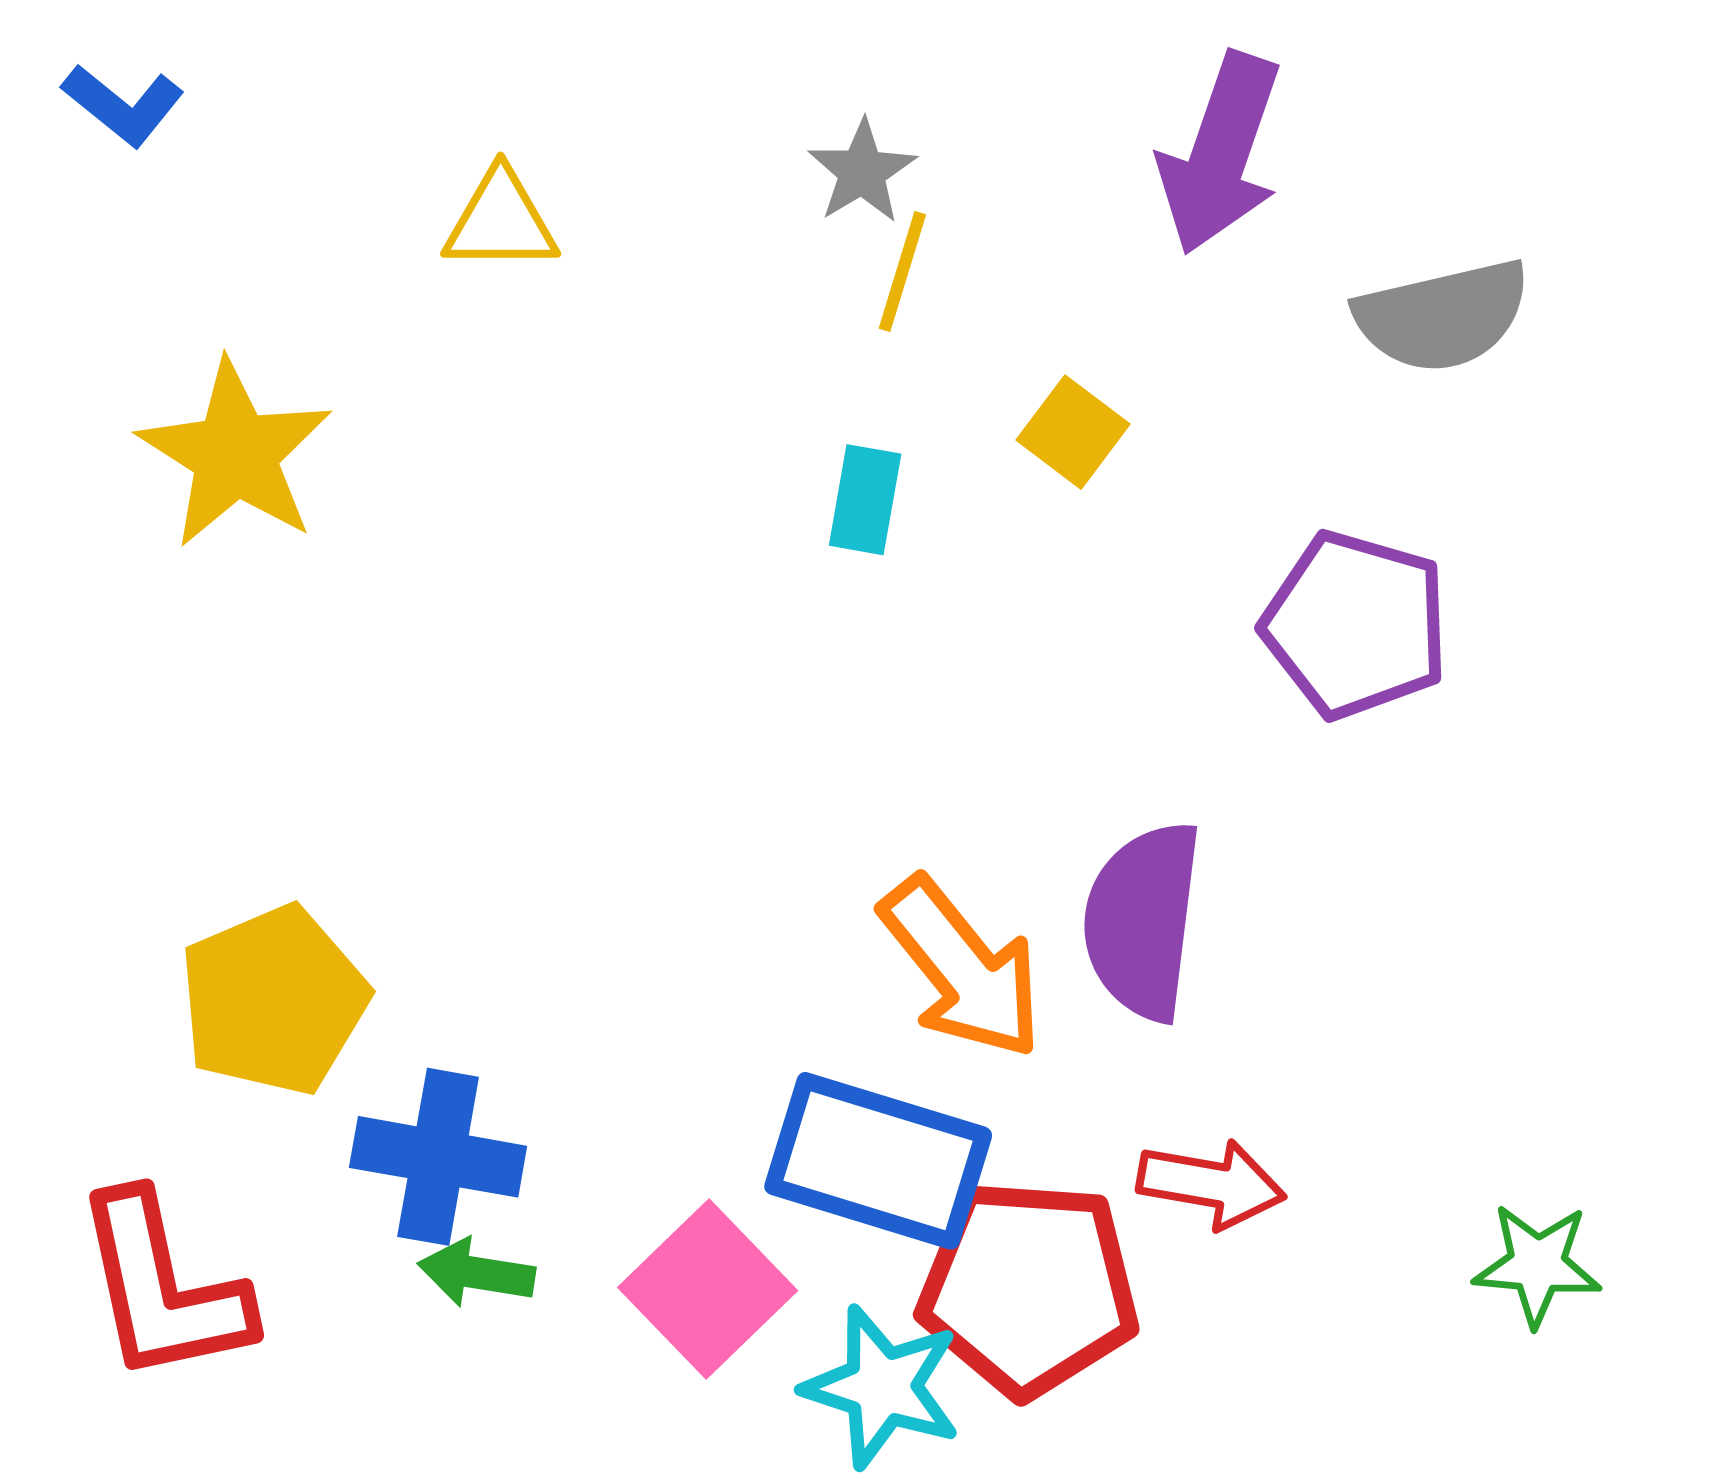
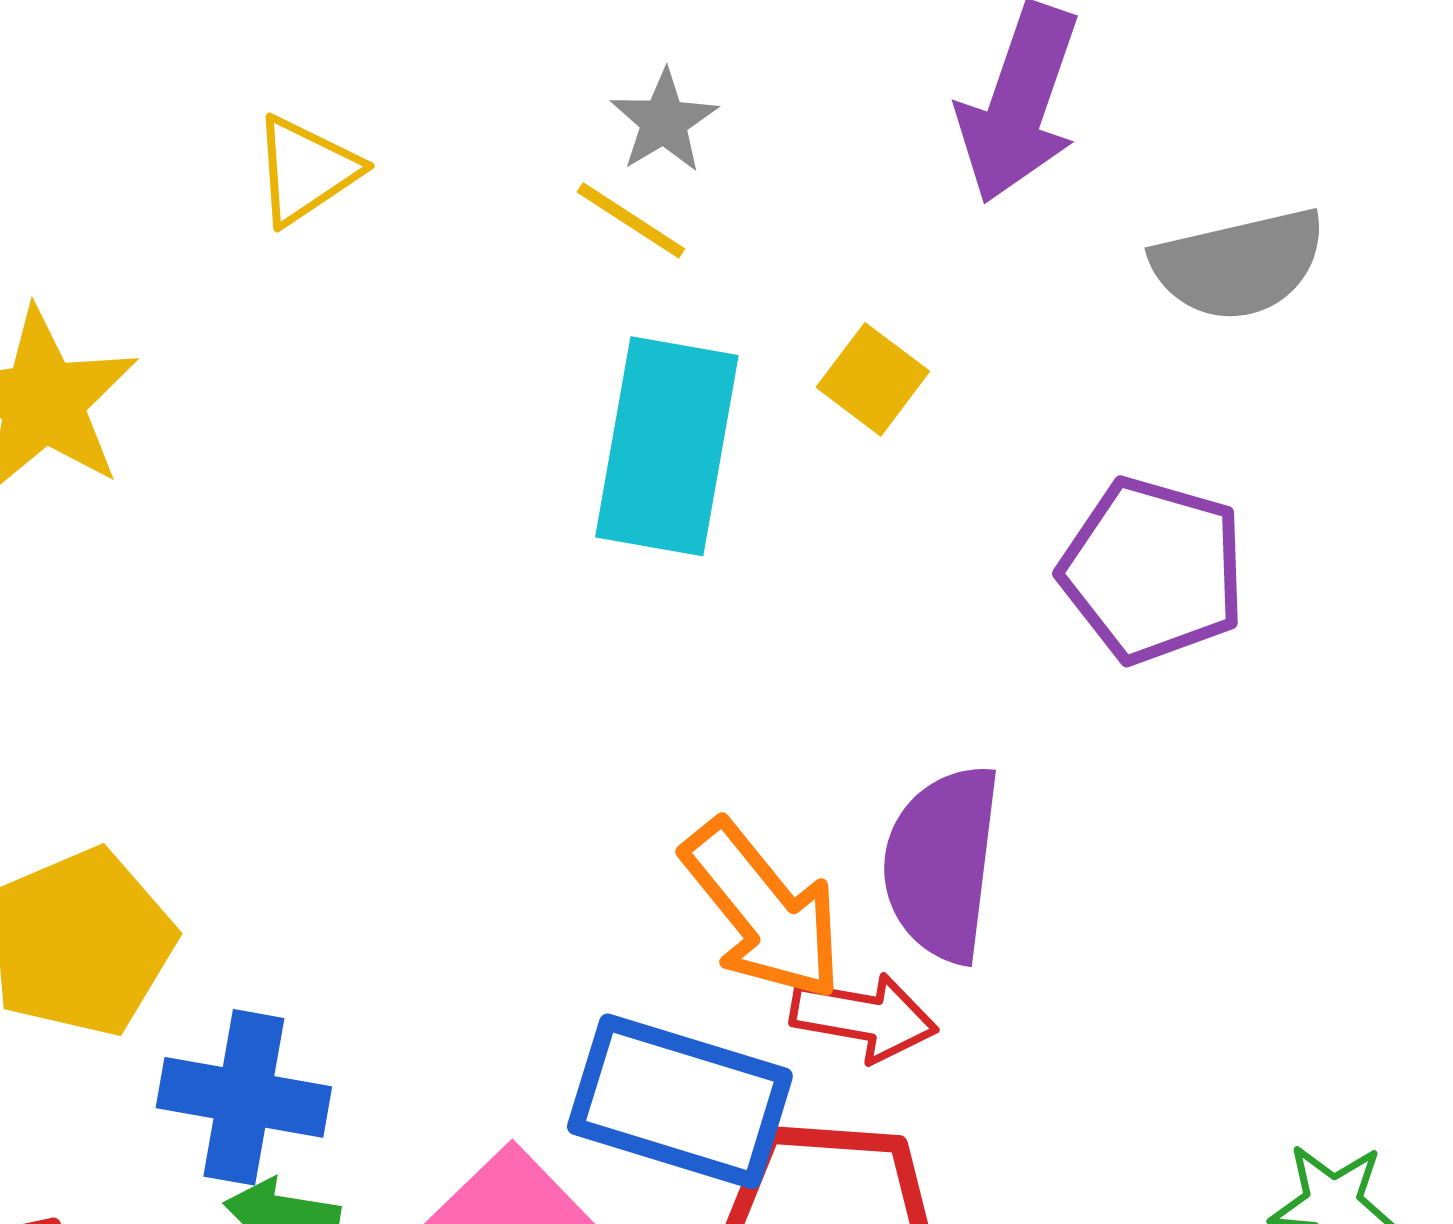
yellow triangle: (501, 221) -> (306, 170), turned -34
yellow line: (902, 272) -> (631, 220), moved, turned -74
cyan rectangle: (865, 500) -> (667, 446), size x2.0
red arrow: (1211, 1184) -> (864, 1017), moved

